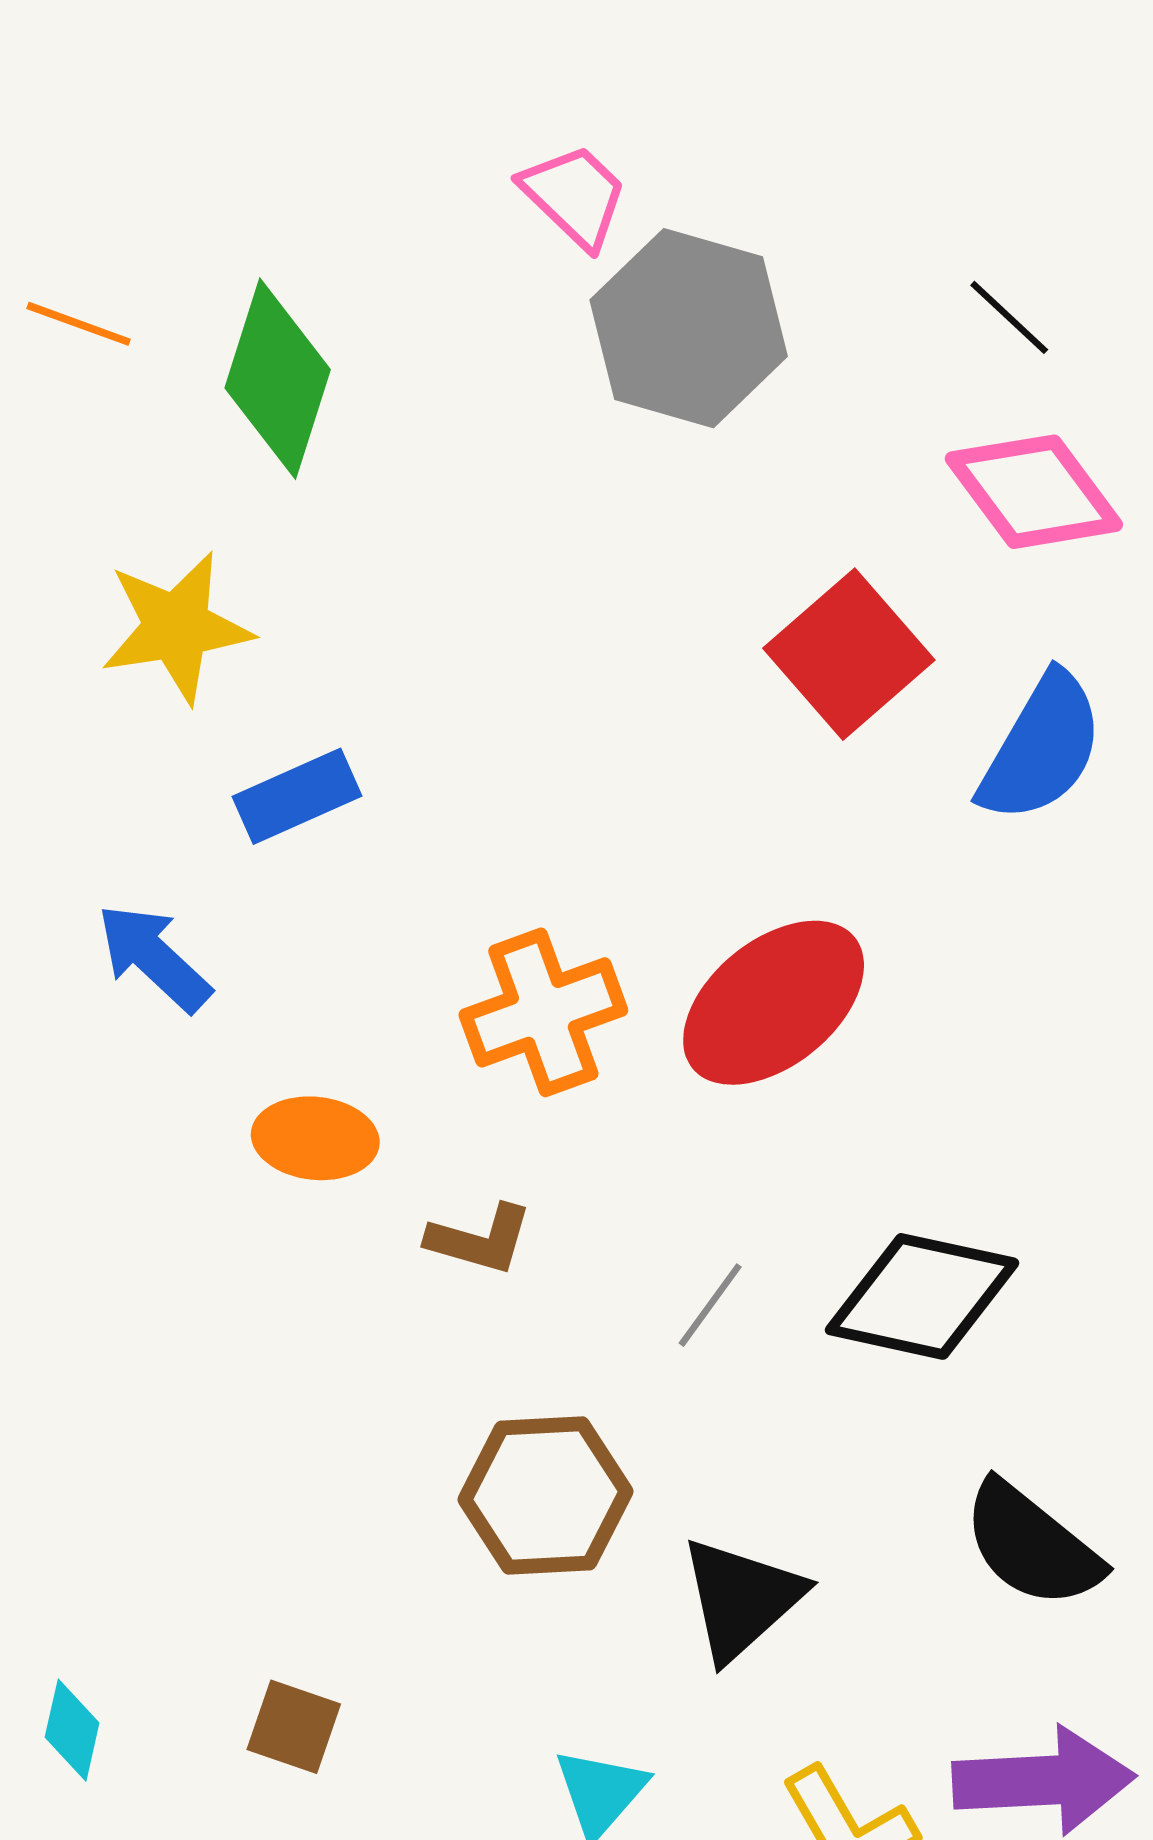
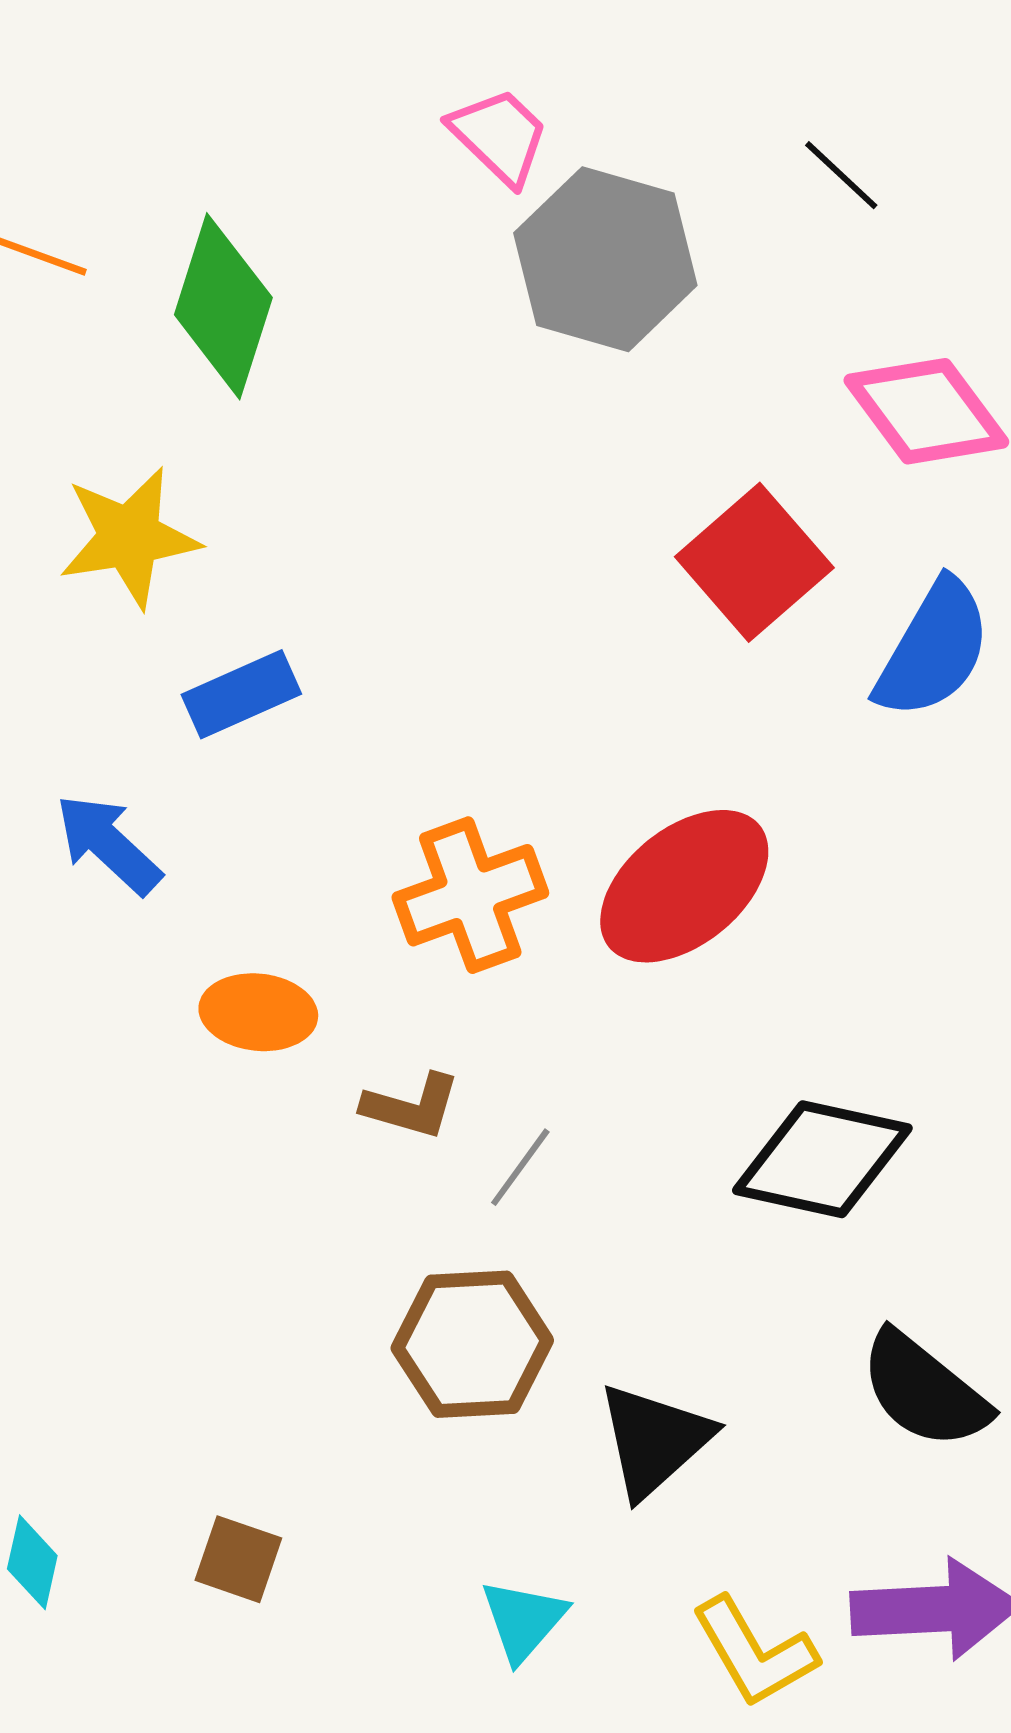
black line: (1009, 317) -> (841, 175), moved
gray line: (710, 1305) -> (520, 1167), moved

